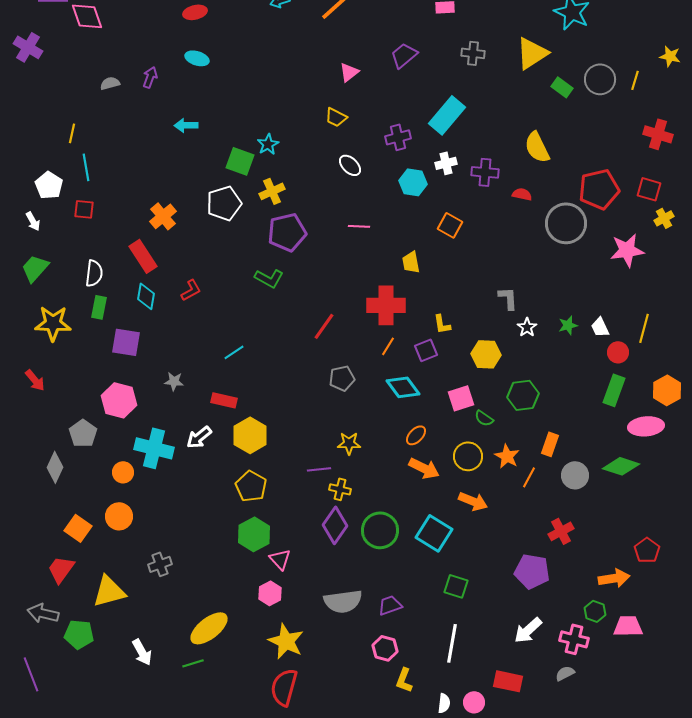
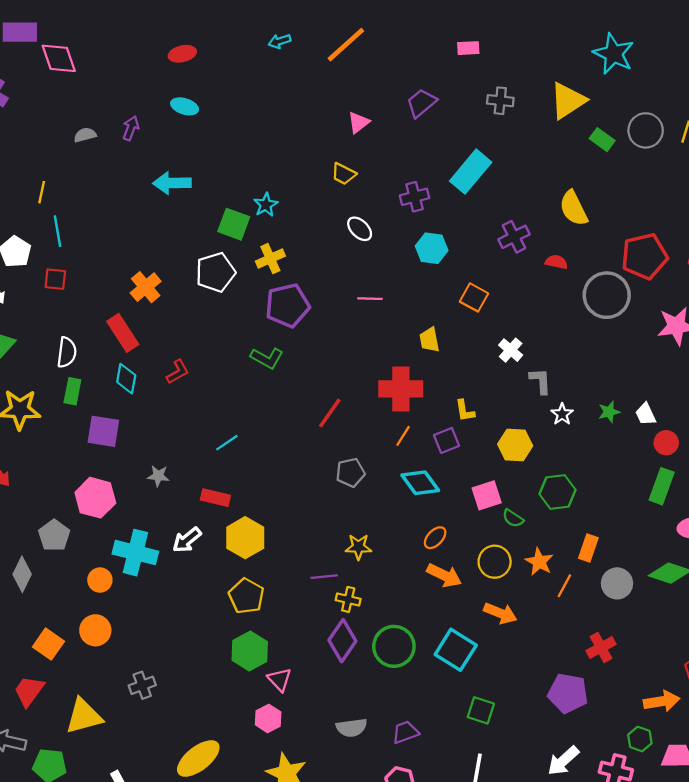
cyan arrow: (186, 125) -> (172, 183), size x1.4
white cross: (446, 163) -> (511, 350), moved, turned -35
purple cross: (485, 172) -> (514, 237), turned -32
gray semicircle: (343, 601) -> (352, 728), size x0.7

